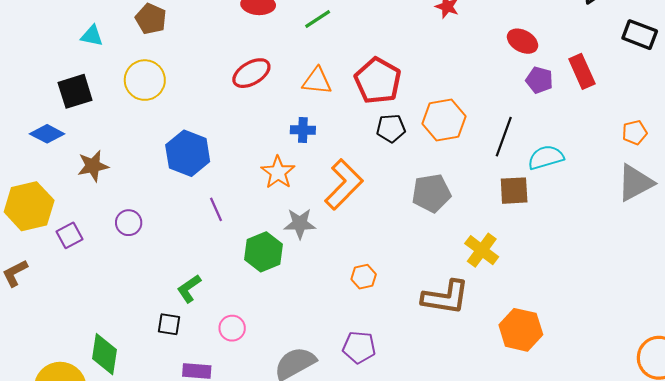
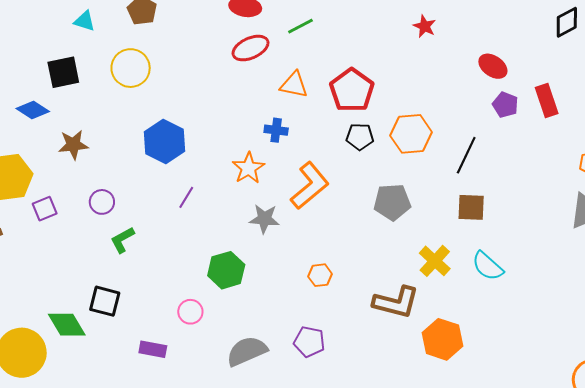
red ellipse: (251, 73) -> (250, 48), moved
cyan semicircle: (546, 157) -> (488, 266), moved, turned -128
purple line: (216, 209) -> (186, 197), turned 50
green hexagon: (264, 252) -> (226, 270), moved
green L-shape: (189, 289) -> (122, 240), moved
black square: (169, 324) -> (105, 301), moved, size x1.4
orange hexagon: (521, 330) -> (442, 339), moved
green diamond: (104, 354) -> (67, 325), turned -45

